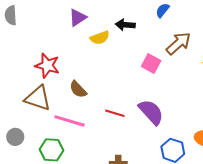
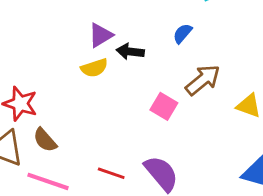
purple triangle: (78, 18) -> (101, 35), moved
brown semicircle: (78, 89) -> (45, 140), moved

